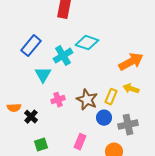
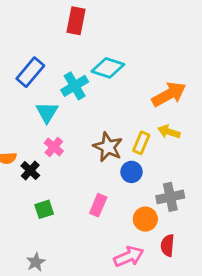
pink cross: (58, 100) -> (54, 147), moved, turned -32
gray cross: (128, 125) -> (170, 197), moved

